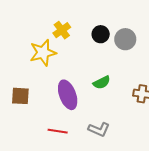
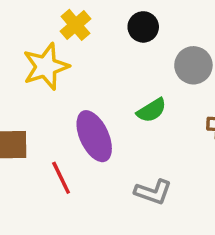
gray circle: (125, 39) -> (193, 65), moved
red line: (58, 131) -> (61, 178), moved, turned 60

